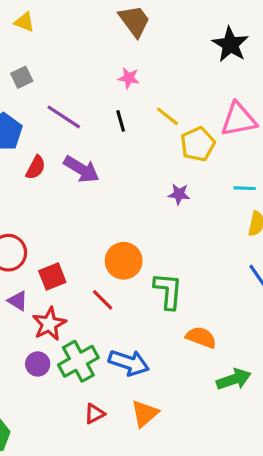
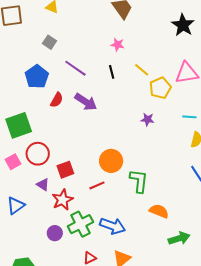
gray square: (22, 77) -> (49, 42), turned -32
red line: (103, 300) -> (97, 185), turned -70
purple circle: (38, 364) -> (55, 233), moved

